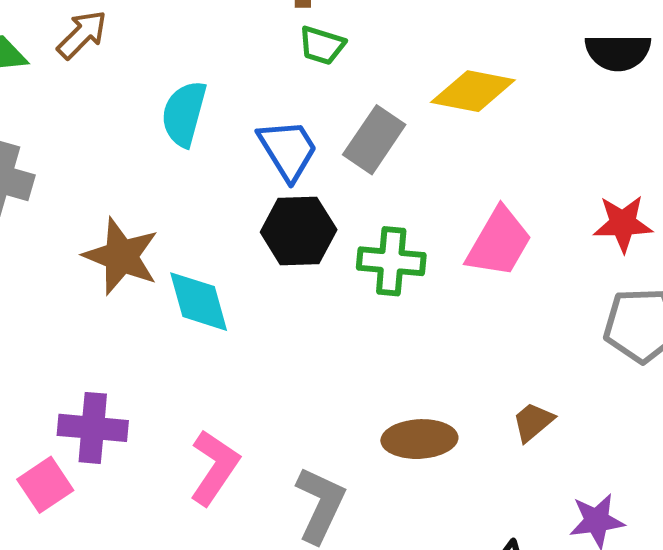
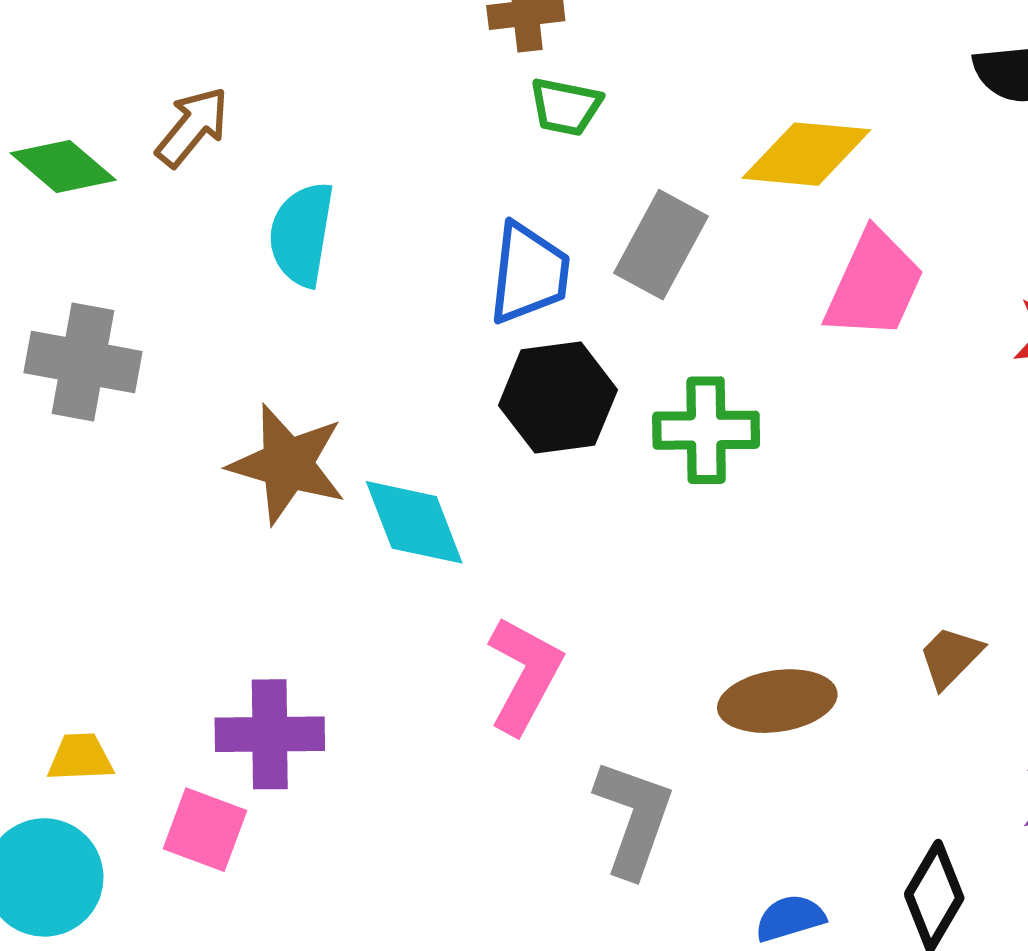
cyan semicircle: (184, 114) -> (302, 234), moved
blue trapezoid: (288, 150) -> (529, 273), turned 44
pink trapezoid: (499, 242) -> (874, 285), moved
pink L-shape: (214, 467) -> (525, 675), moved
pink square: (45, 485) -> (205, 830), turned -30

